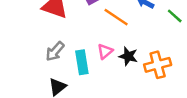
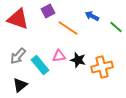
pink triangle: (105, 51) -> (59, 56), turned 32
cyan rectangle: (82, 62) -> (40, 65), turned -30

